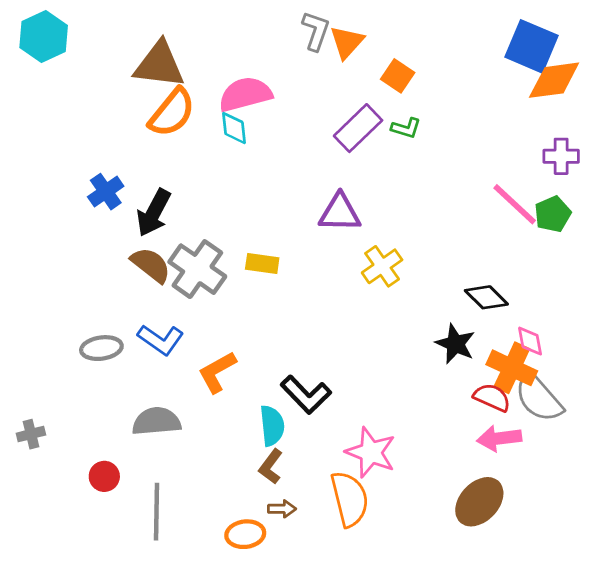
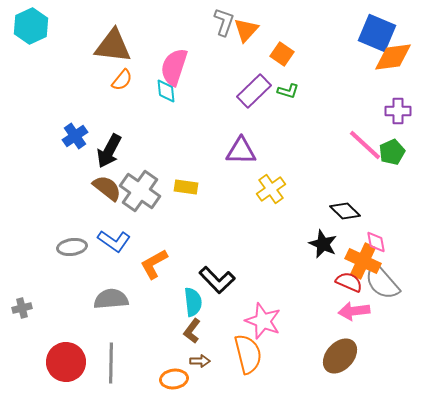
pink semicircle: (245, 94) -> (174, 67), turned -57
orange semicircle: (172, 113) -> (122, 80), size x0.6
red circle: (104, 476) -> (66, 362), moved, size x1.8

